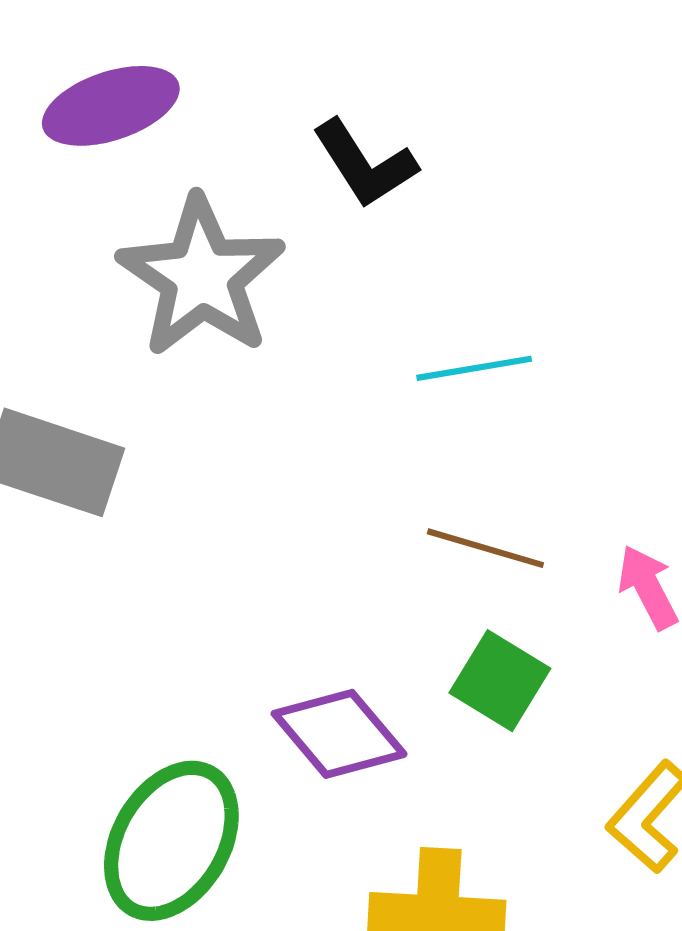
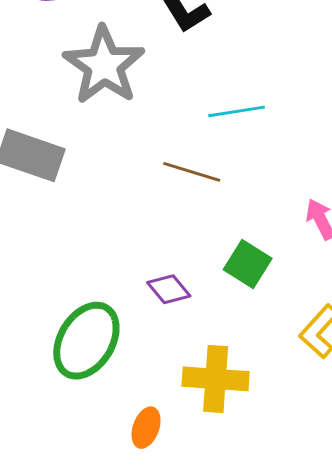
brown line: (485, 548) -> (192, 172), moved
purple diamond: (339, 734) -> (169, 289), size x0.7

